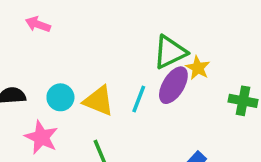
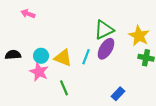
yellow star: (198, 68) -> (139, 36), moved, size x1.5
pink star: (41, 137) -> (39, 72), moved

